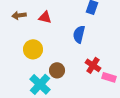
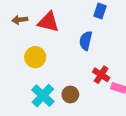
red triangle: (45, 17) -> (48, 22), size x1.5
brown circle: (57, 70) -> (70, 95), moved

